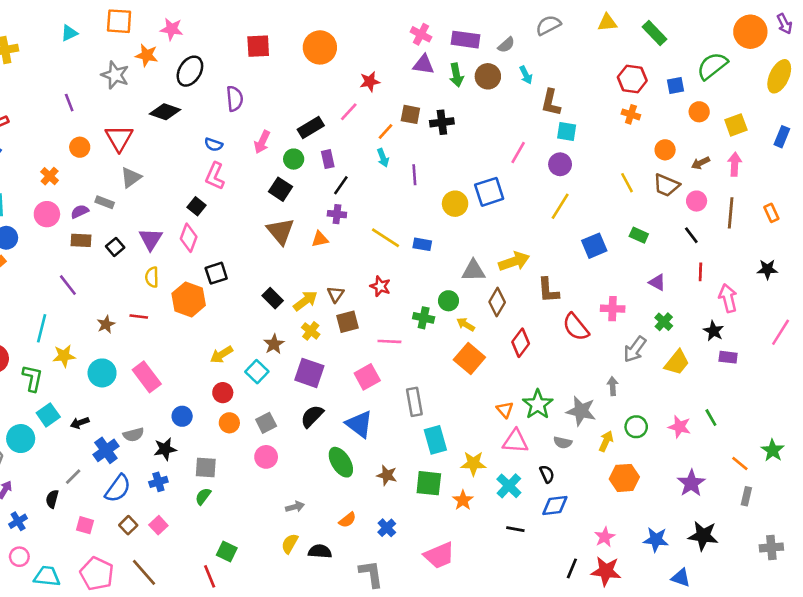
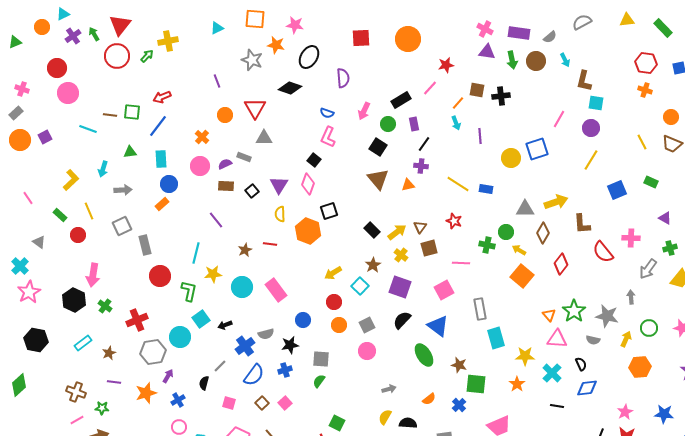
gray triangle: (131, 177) -> (264, 138), turned 36
green cross: (664, 322) -> (670, 248), turned 32
green square: (429, 483) -> (476, 384), moved

